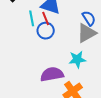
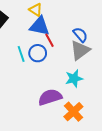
cyan line: (32, 18) -> (21, 54), moved
red line: (46, 19) -> (49, 40), moved

